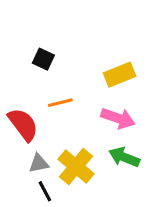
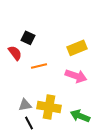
red semicircle: (23, 124) -> (15, 53), moved, size x0.7
green arrow: (124, 157) -> (80, 116), moved
yellow cross: (76, 166) -> (49, 107), turned -30

